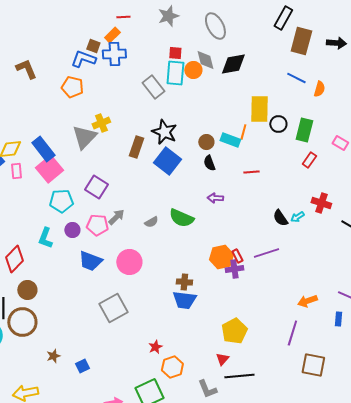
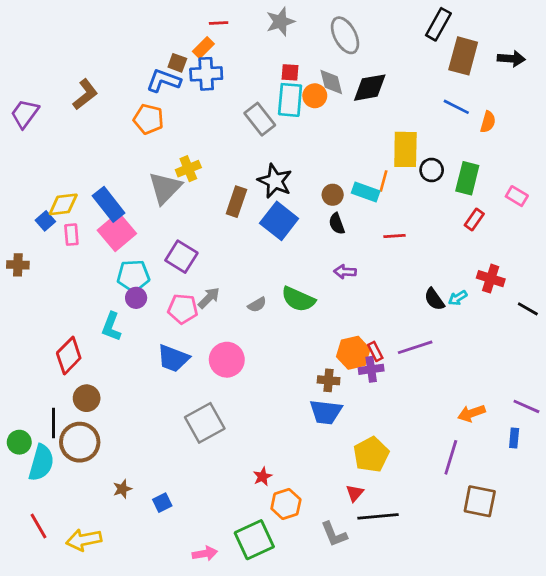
brown L-shape: (26, 69) -> (85, 94), turned 75
purple circle: (72, 230) -> (136, 298), moved
brown cross: (184, 282) -> (329, 380), moved
blue trapezoid: (184, 300) -> (326, 412), moved

